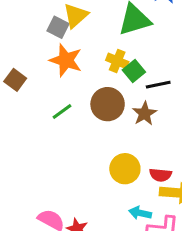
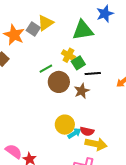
orange star: (66, 60) -> (14, 35), moved
green line: (62, 111) -> (46, 69), moved
cyan arrow: (140, 213) -> (74, 133), moved, turned 128

